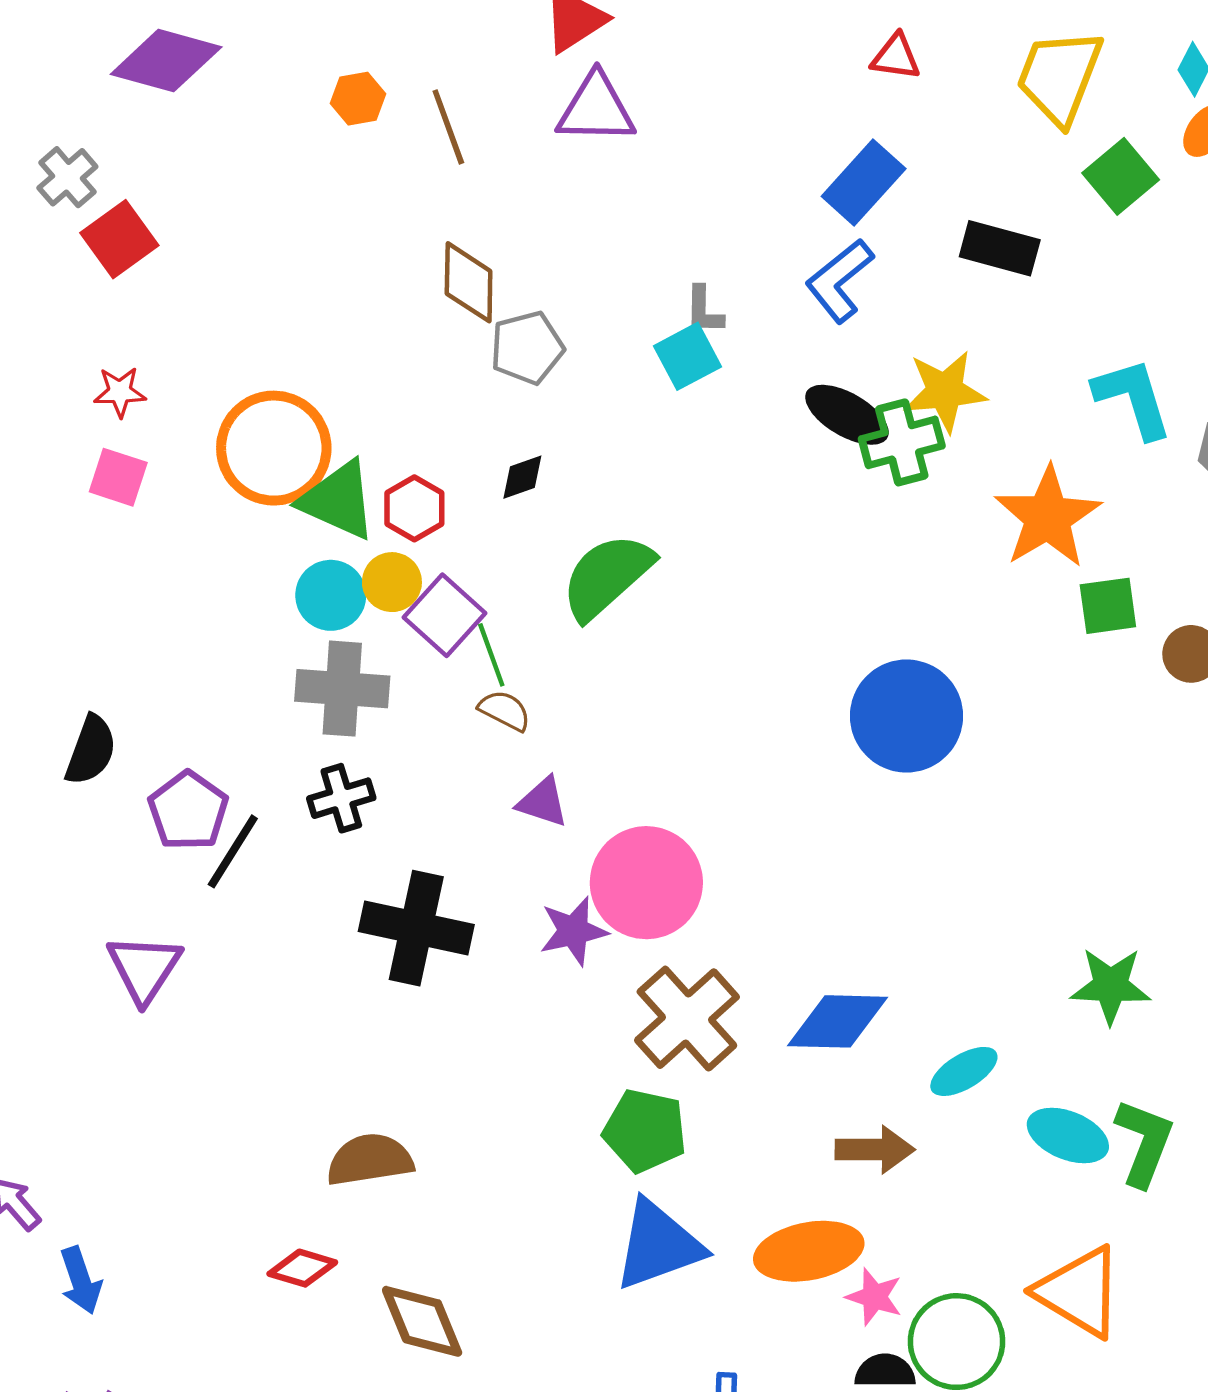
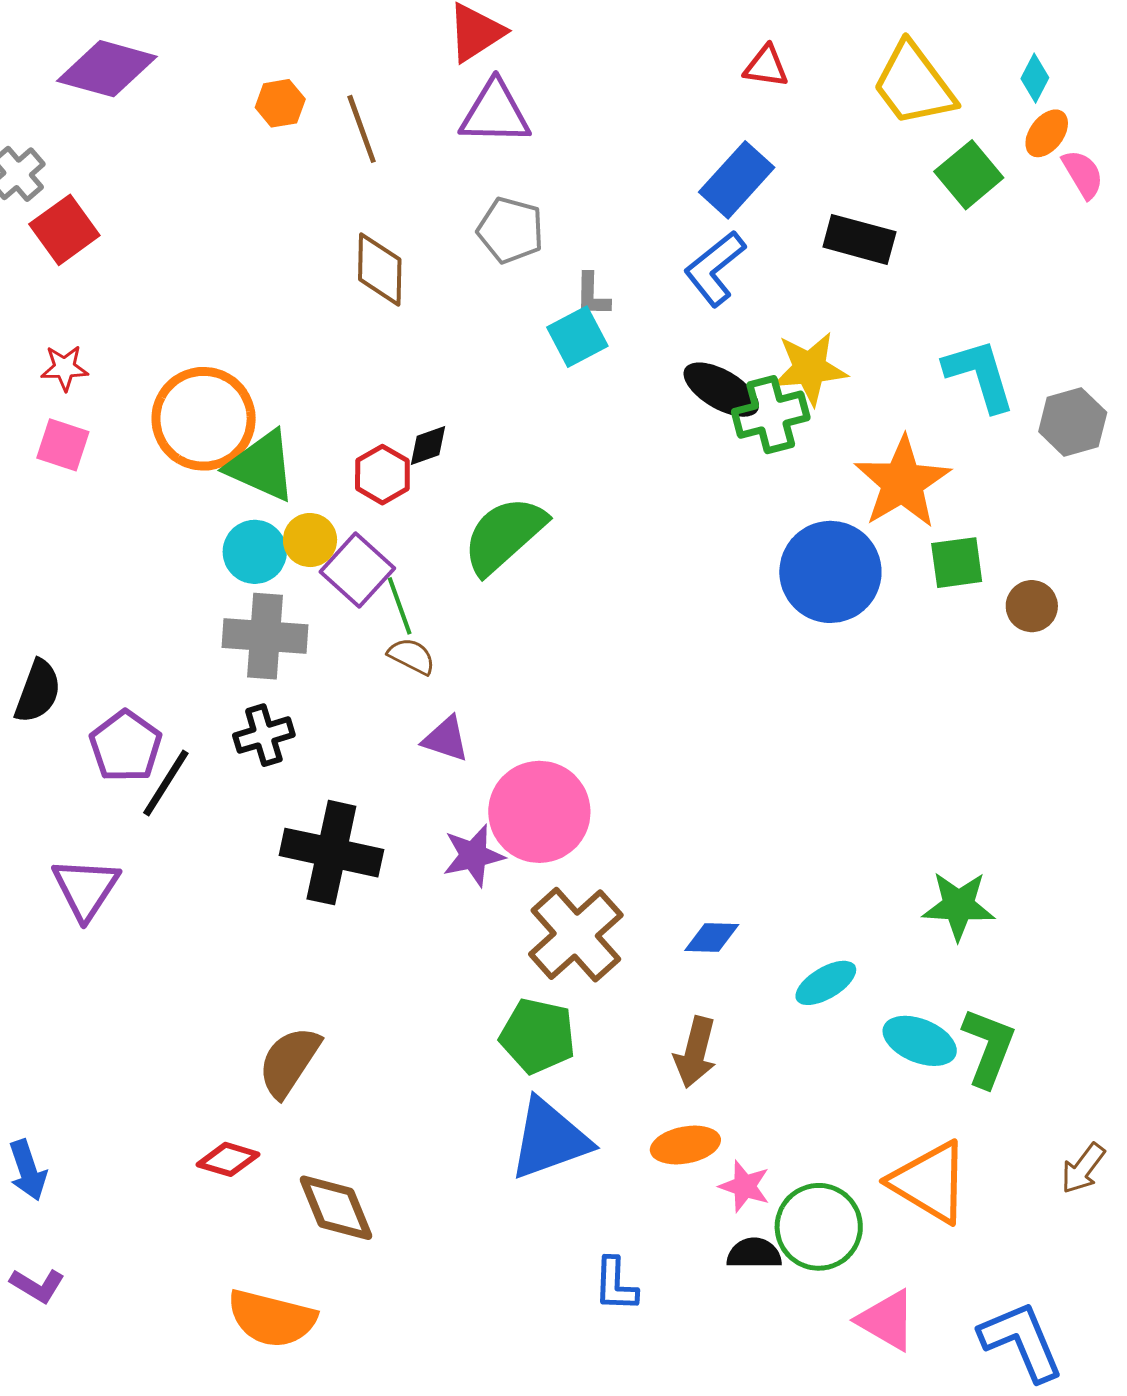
yellow trapezoid: (1059, 77) -> (914, 85), turned -58
gray pentagon: (527, 348) -> (511, 230), moved, turned 30
red hexagon: (414, 508) -> (382, 475), moved
blue circle: (907, 716) -> (830, 572), moved
blue diamond: (838, 1021) -> (712, 938), size x0.6
brown arrow: (875, 1150) -> (695, 1052), moved, turned 104
brown semicircle: (370, 1160) -> (289, 1062), turned -48
orange ellipse: (809, 1251) -> (685, 1145), size x0.7

